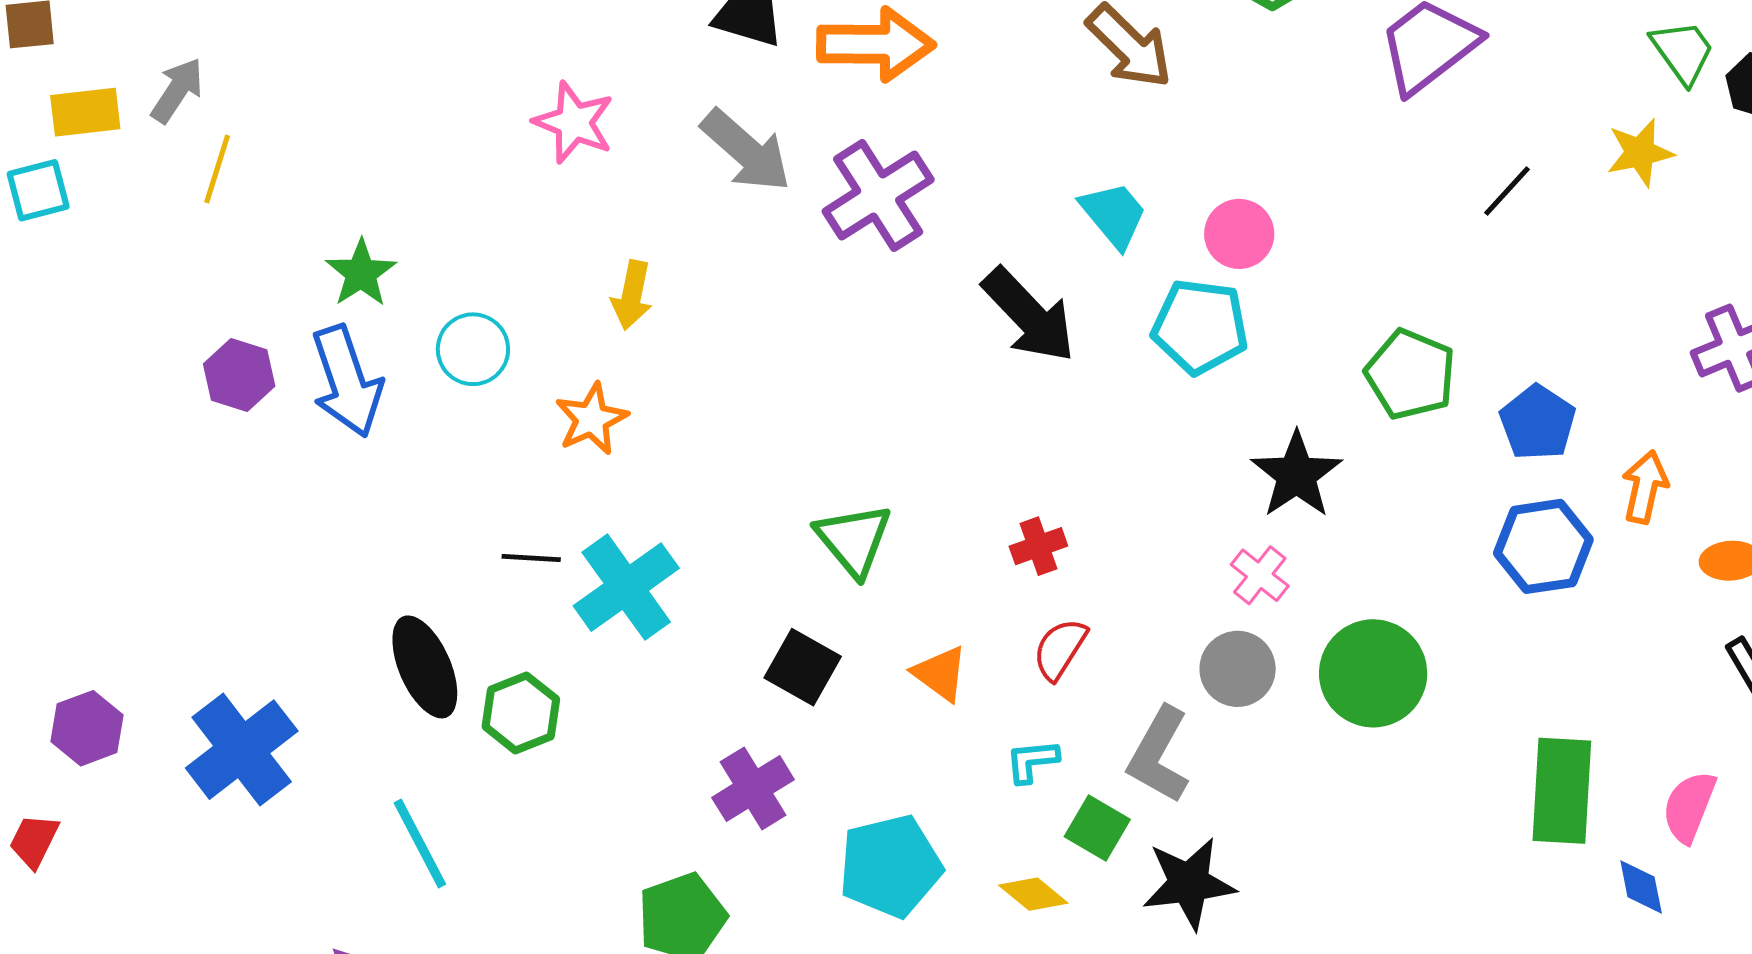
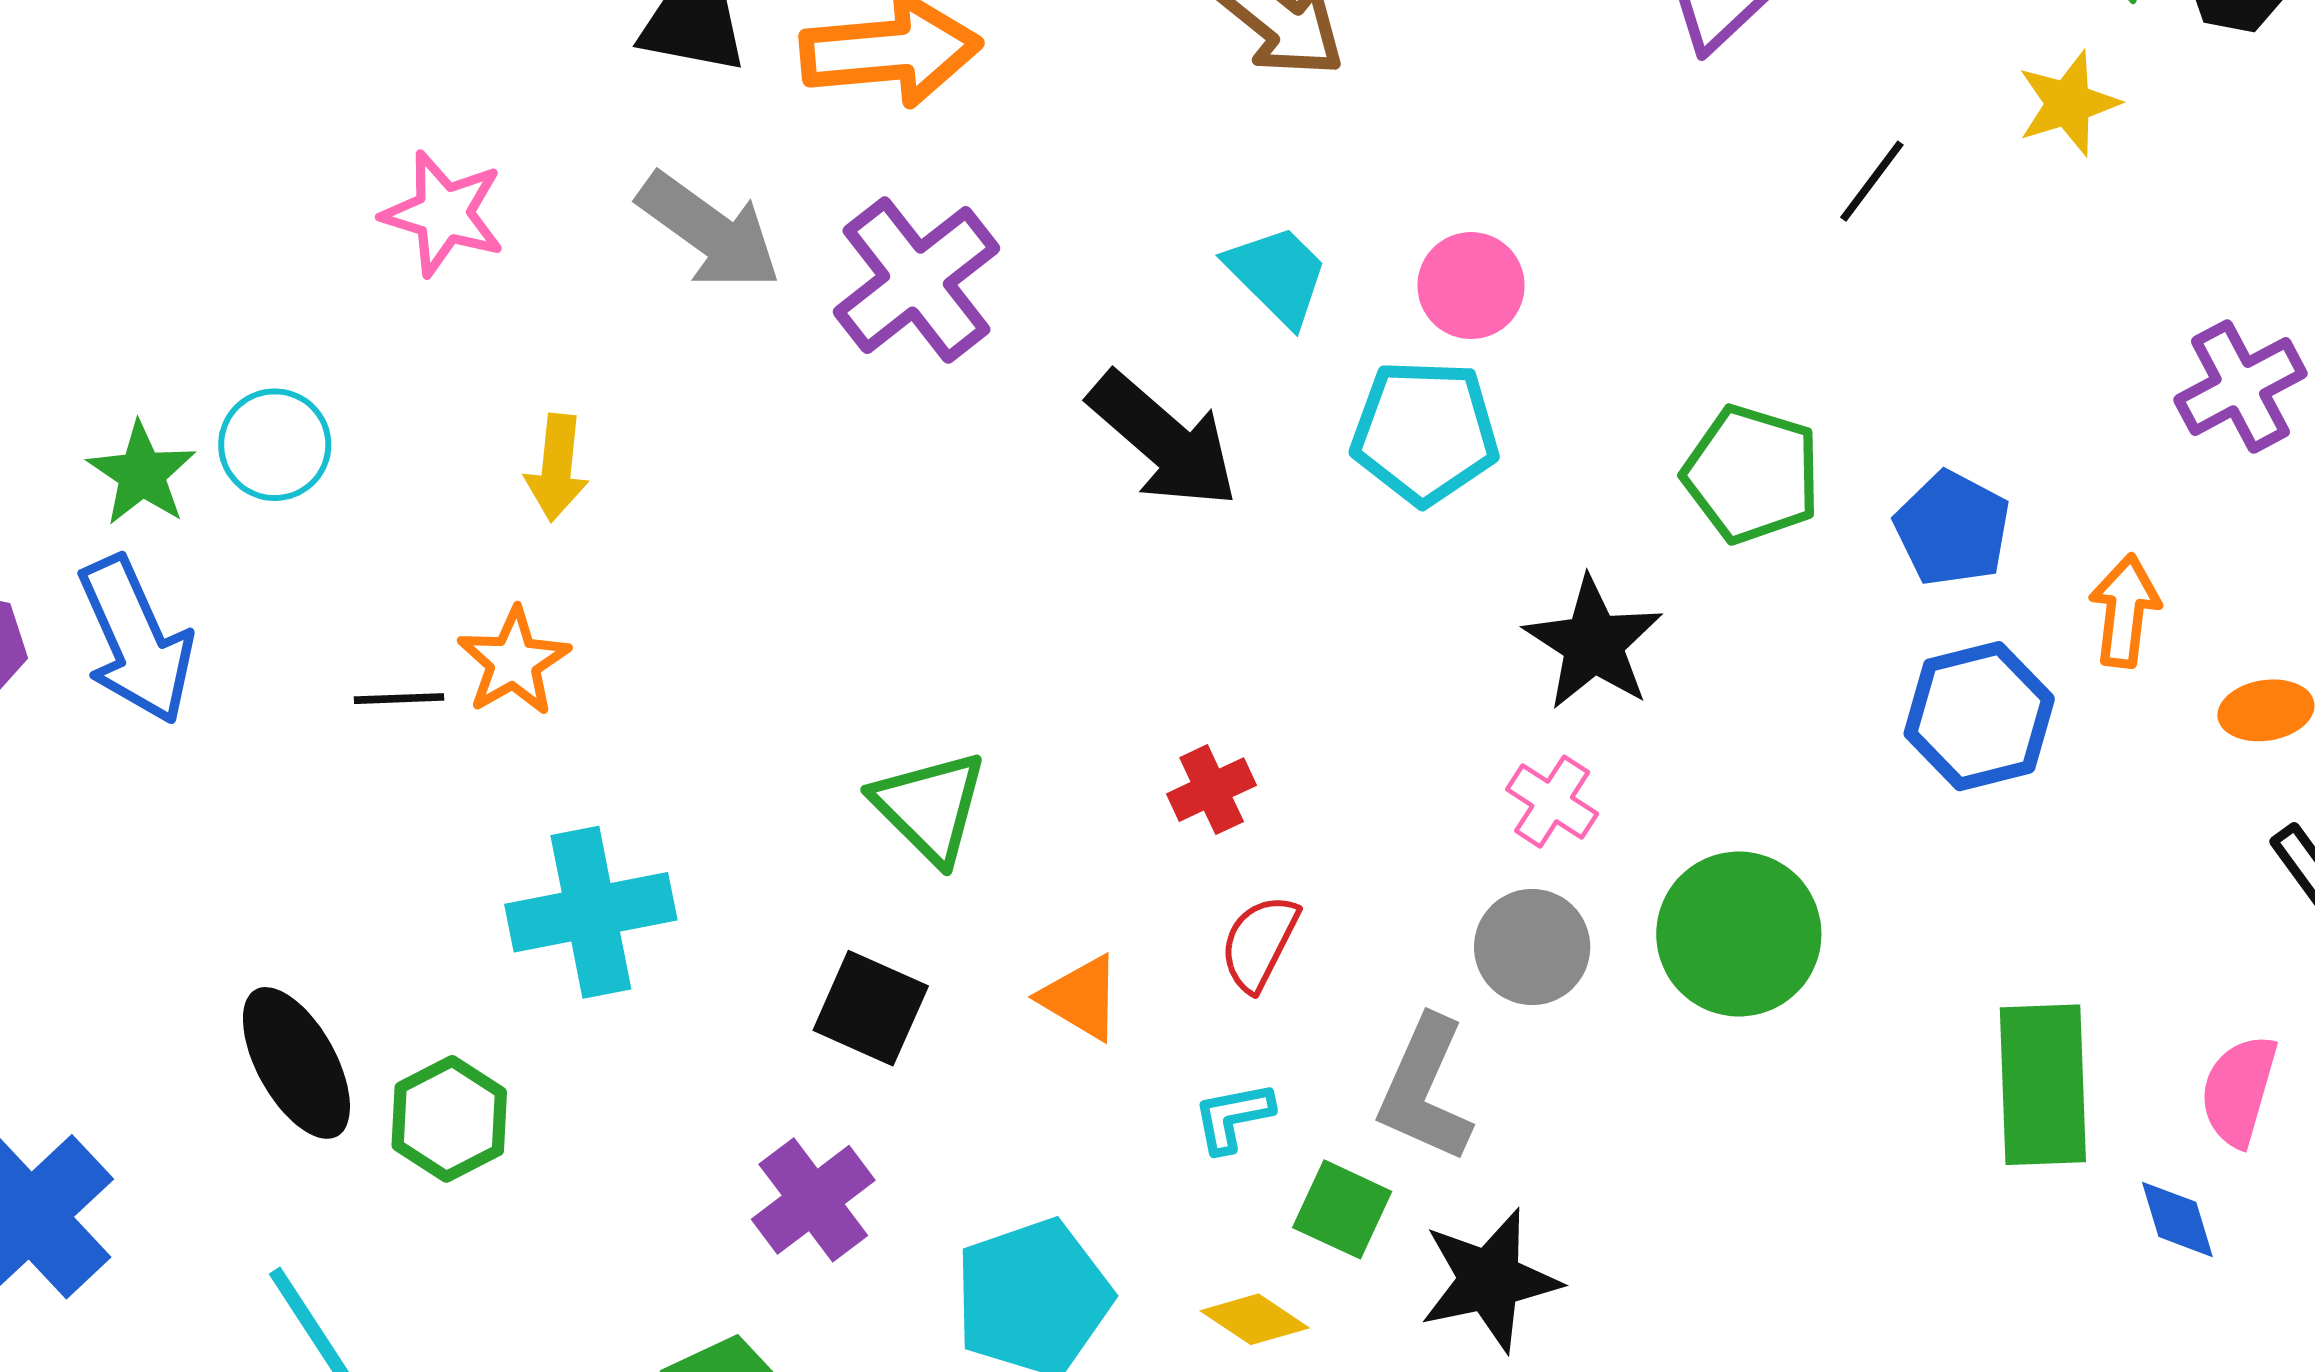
cyan circle: (473, 349) -> (275, 445), moved
black line: (531, 558) -> (399, 699), moved
cyan cross: (626, 587) -> (591, 912), turned 30

